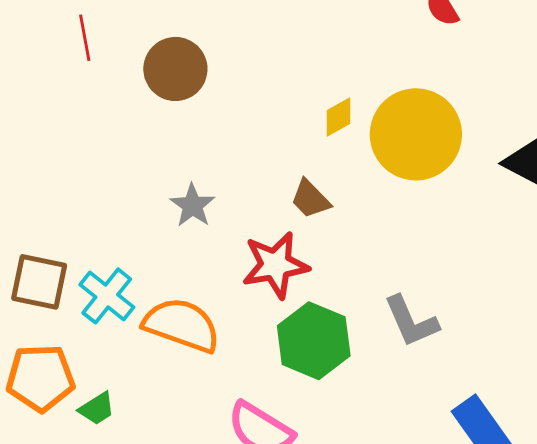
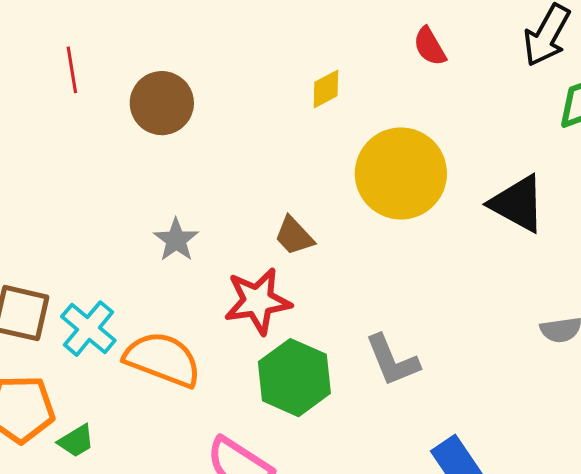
yellow diamond: (339, 117) -> (326, 89), moved

